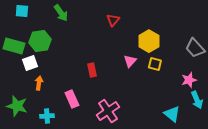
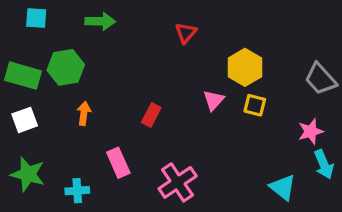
green arrow: (61, 13) -> (100, 21), turned -54
white square: (30, 63) -> (25, 120), moved
red rectangle: (92, 70) -> (151, 115), turned 40
orange arrow: (39, 83) -> (84, 113), moved

